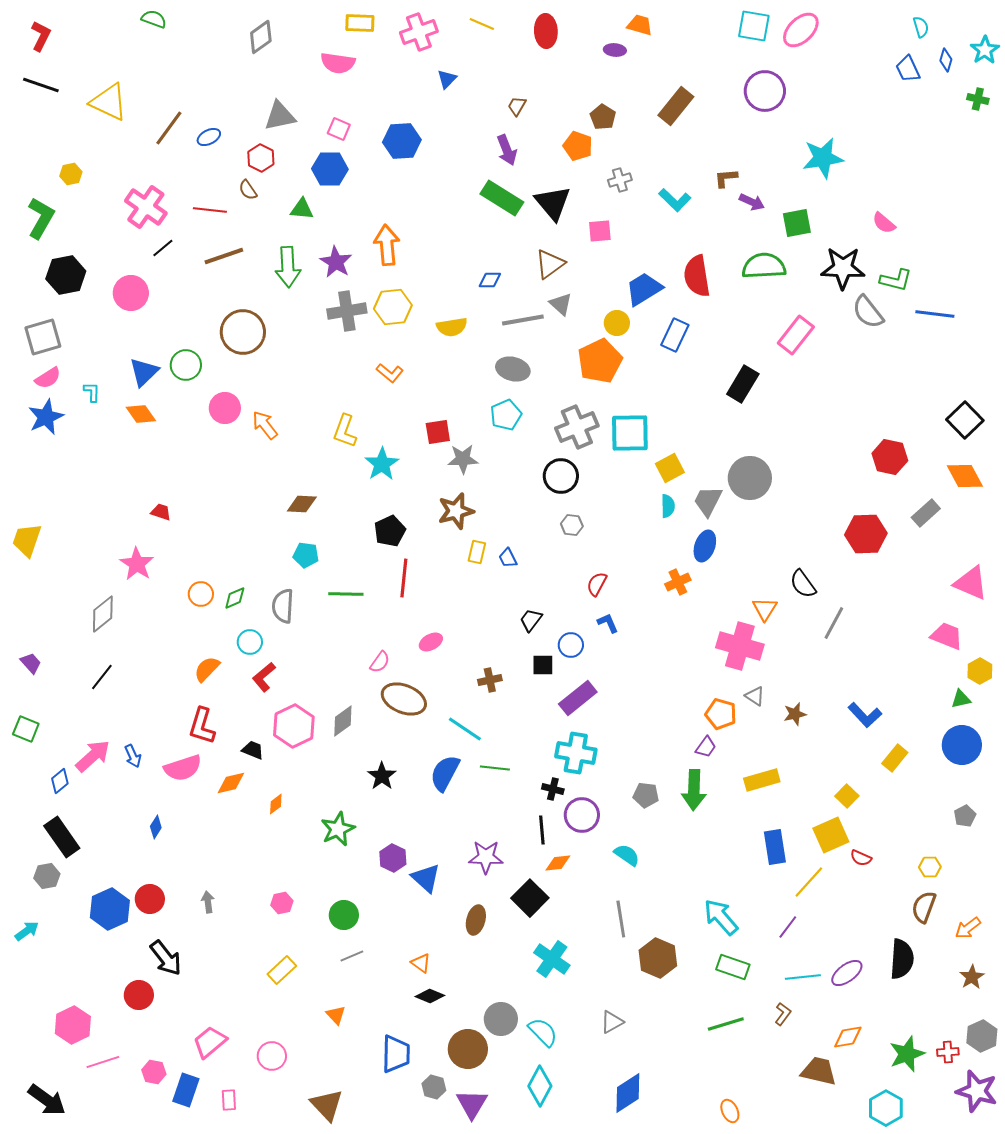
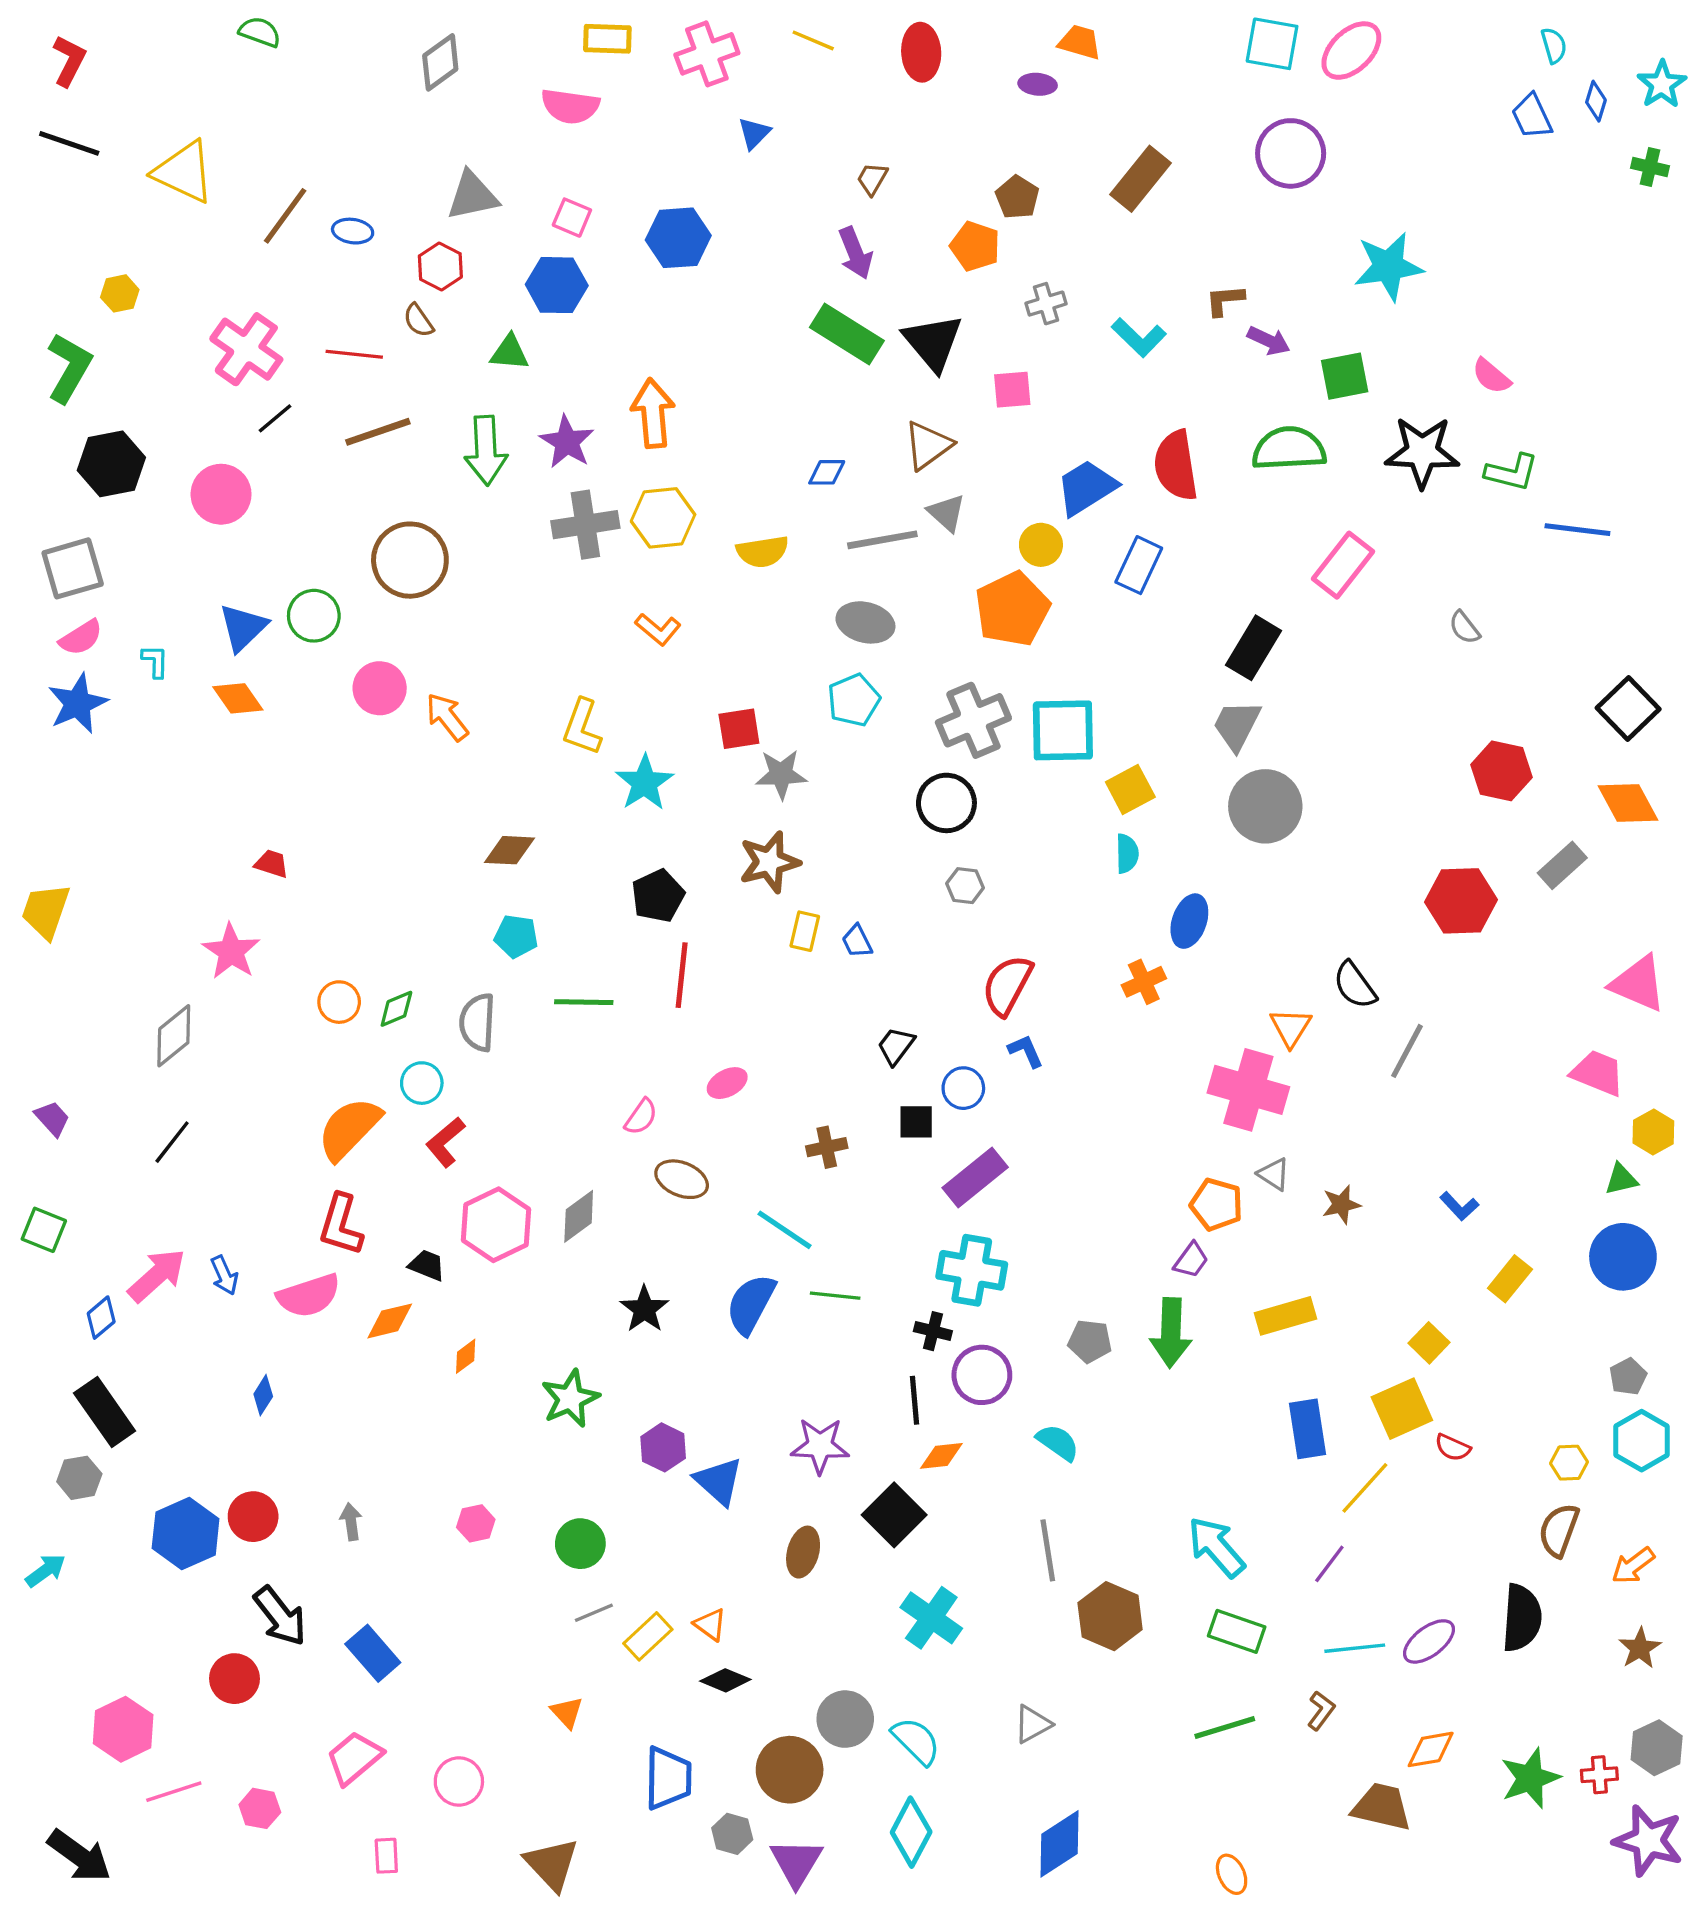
blue ellipse: (209, 137) -> (353, 231), turned 35
gray semicircle: (868, 312) -> (1464, 628), moved, size x0.6
gray trapezoid: (708, 501) -> (1237, 725), moved
red semicircle: (597, 584) -> (1007, 985), size x1.5
orange semicircle: (207, 669) -> (349, 1129), size x1.5
brown ellipse: (404, 699) -> (682, 1179), size x0.7
blue L-shape: (865, 715) -> (1459, 1206), size x0.7
yellow rectangle: (282, 970) -> (648, 1636), moved
blue rectangle: (186, 1090) -> (373, 1653), moved, turned -60
cyan hexagon: (886, 1108) -> (1642, 1441), moved

